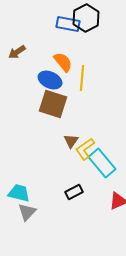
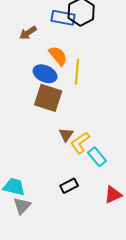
brown arrow: (17, 52) -> (28, 33), moved
cyan rectangle: (102, 163) -> (97, 157), size x0.7

